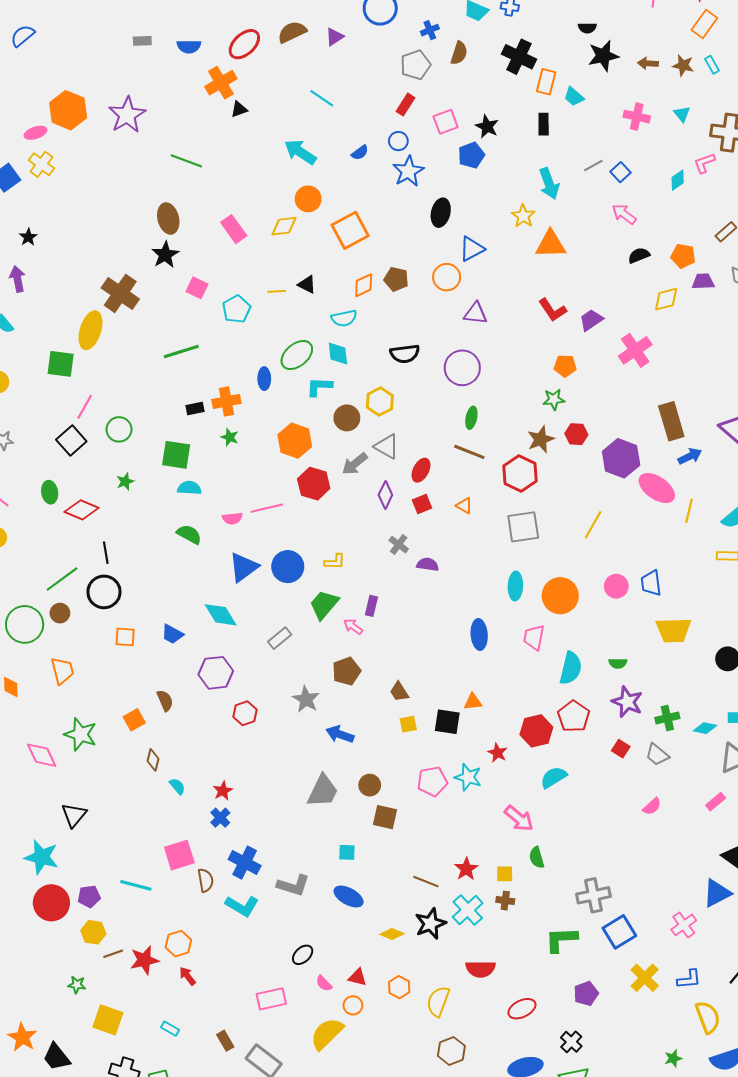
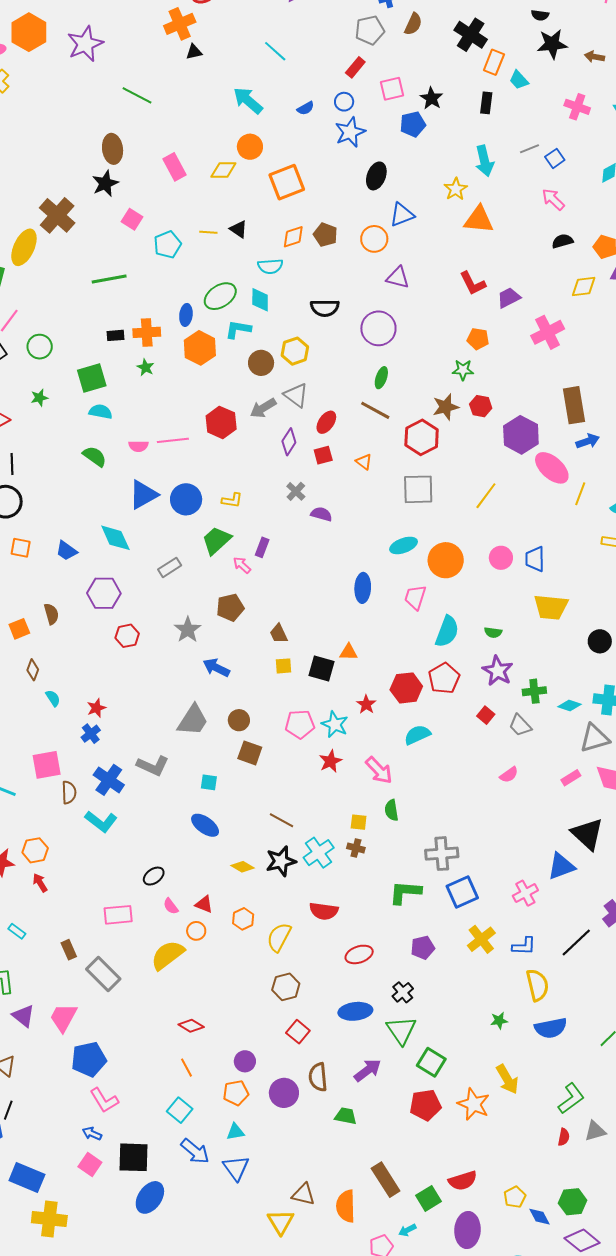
orange hexagon: (295, 441) -> (200, 348), moved
green square: (176, 455) -> (92, 378), turned -32
cyan ellipse: (515, 586) -> (404, 545), turned 60
red star: (466, 869) -> (330, 761), moved
gray L-shape: (293, 885) -> (153, 766), moved

